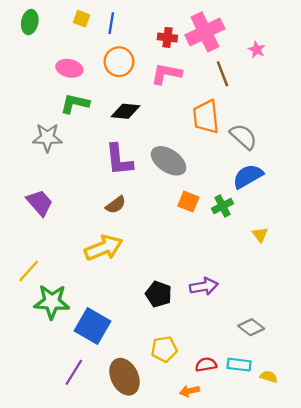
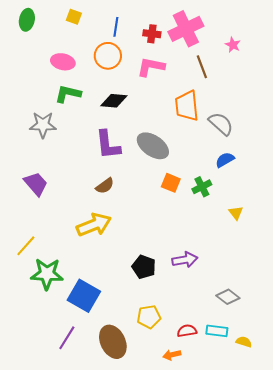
blue line: (111, 23) -> (116, 27), moved
blue semicircle: (248, 176) -> (225, 160), size x0.7

